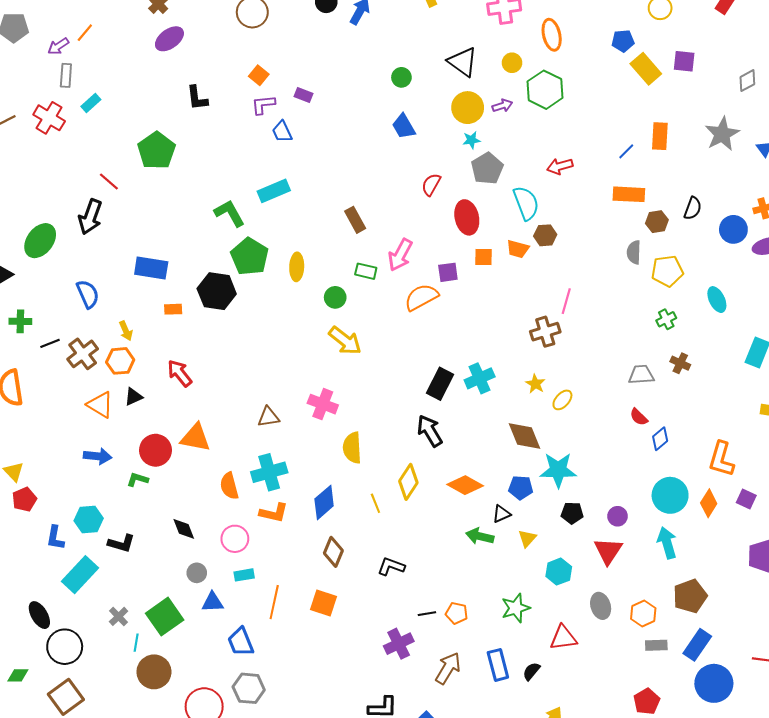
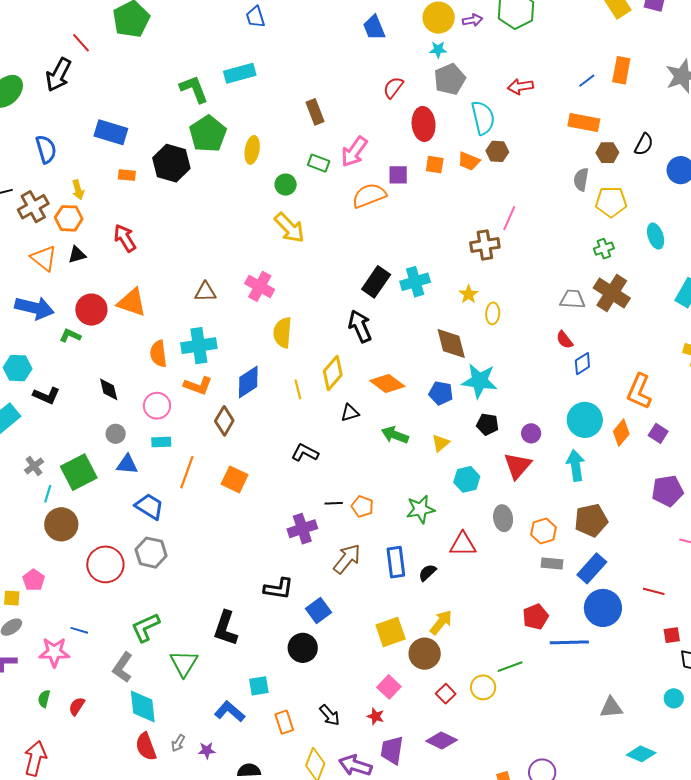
brown cross: (680, 363) -> (612, 293), size x1.8
yellow ellipse: (562, 400) -> (493, 313), turned -45
blue arrow: (98, 456) -> (34, 308), size x1.4
black triangle: (501, 514) -> (350, 413), moved
brown diamond: (333, 552) -> (224, 421), moved
blue trapezoid: (241, 642) -> (149, 506), turned 136

